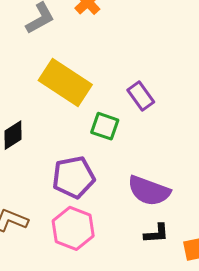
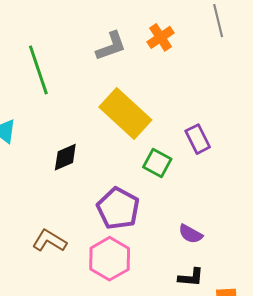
purple pentagon: (73, 177) -> (118, 208), turned 30
purple semicircle: (149, 191) -> (190, 234), size x0.6

